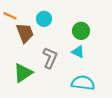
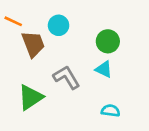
gray L-shape: (50, 58) -> (67, 77), turned -55
cyan semicircle: (83, 83) -> (110, 111), size x0.6

